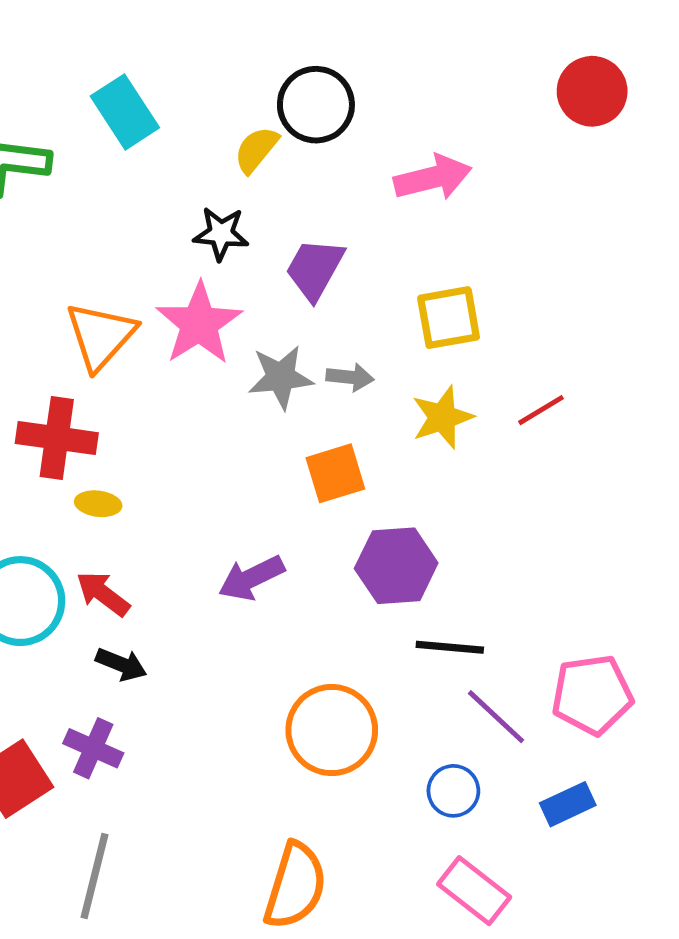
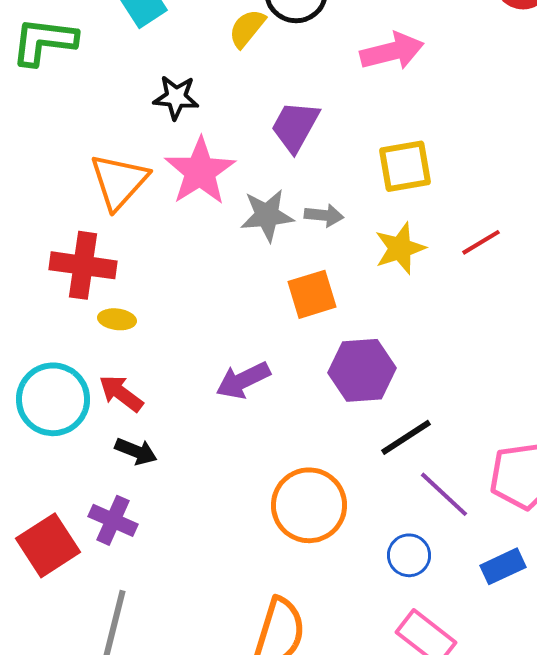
black star: (221, 234) -> (176, 97), moved
black line: (450, 647) -> (406, 437), turned -38

